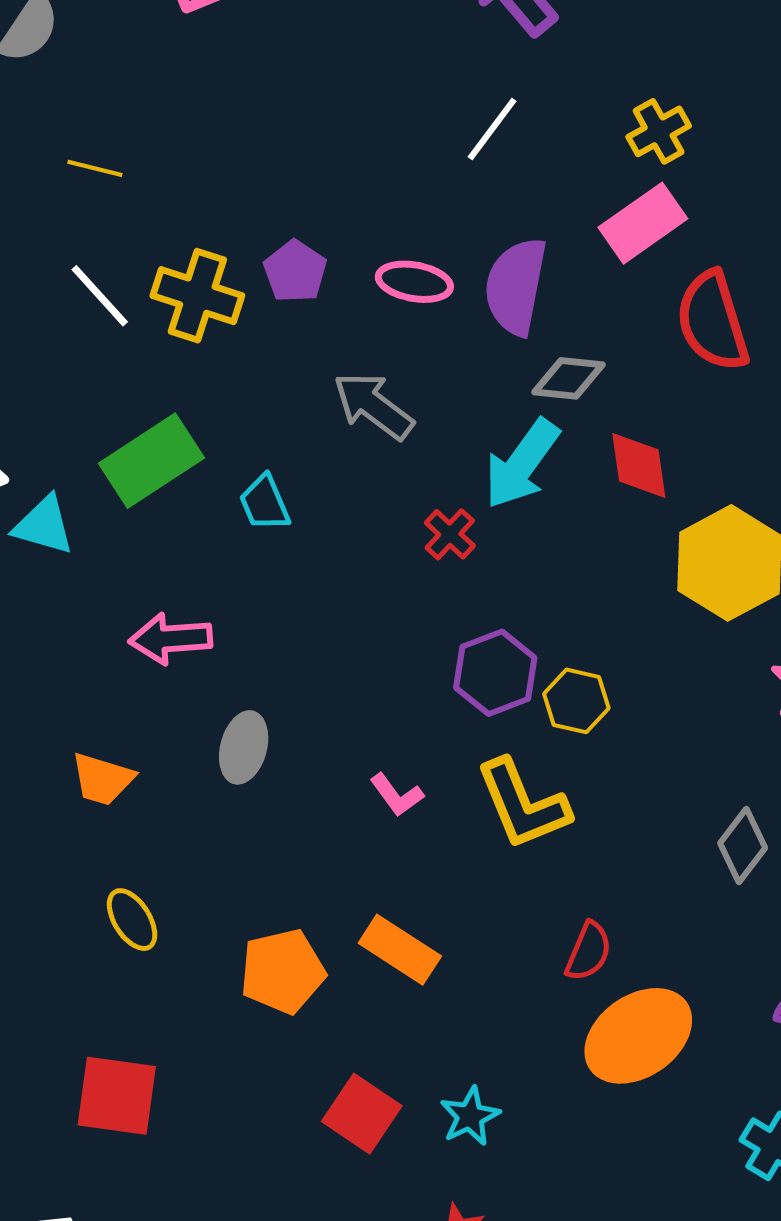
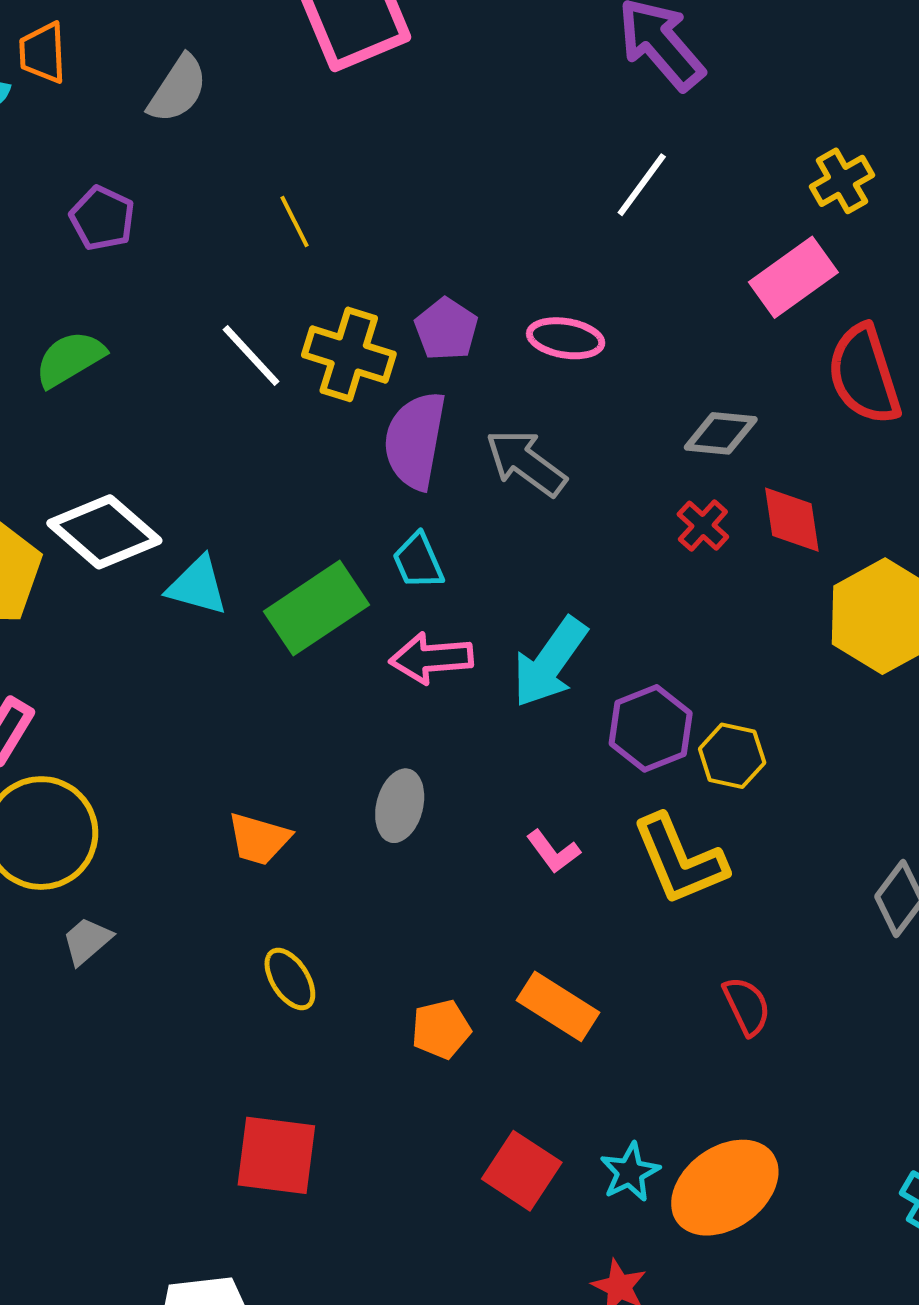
yellow cross: (659, 131) -> (842, 181), moved
yellow line: (95, 168) -> (294, 222), moved, turned 50
purple semicircle: (516, 286) -> (415, 440), moved
green rectangle: (151, 461) -> (316, 608), moved
cyan arrow: (522, 464) -> (550, 662), moved
red cross: (450, 534) -> (703, 526), moved
pink arrow: (171, 639) -> (431, 658), moved
red semicircle: (588, 951) -> (747, 1006), turned -48
orange pentagon: (283, 971) -> (441, 1029), size x0.7
orange ellipse: (638, 1036) -> (725, 1188), moved

